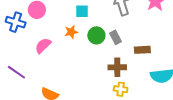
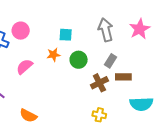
gray rectangle: (116, 37) -> (111, 61), moved, turned 56
brown cross: (117, 67) -> (99, 83), moved, turned -30

